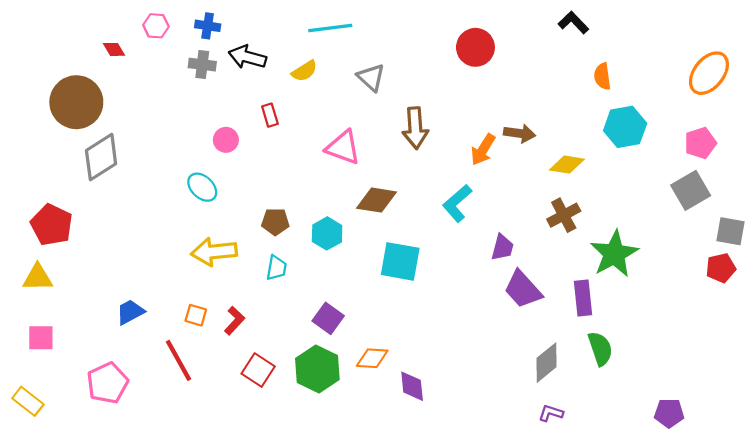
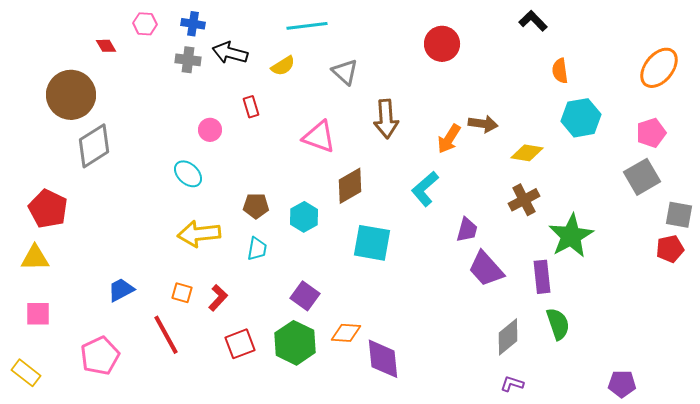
brown diamond: (376, 200) -> (350, 186), turned -39
red square: (258, 370) -> (240, 344), turned 36
purple diamond: (412, 386) -> (383, 359), size x1.4

